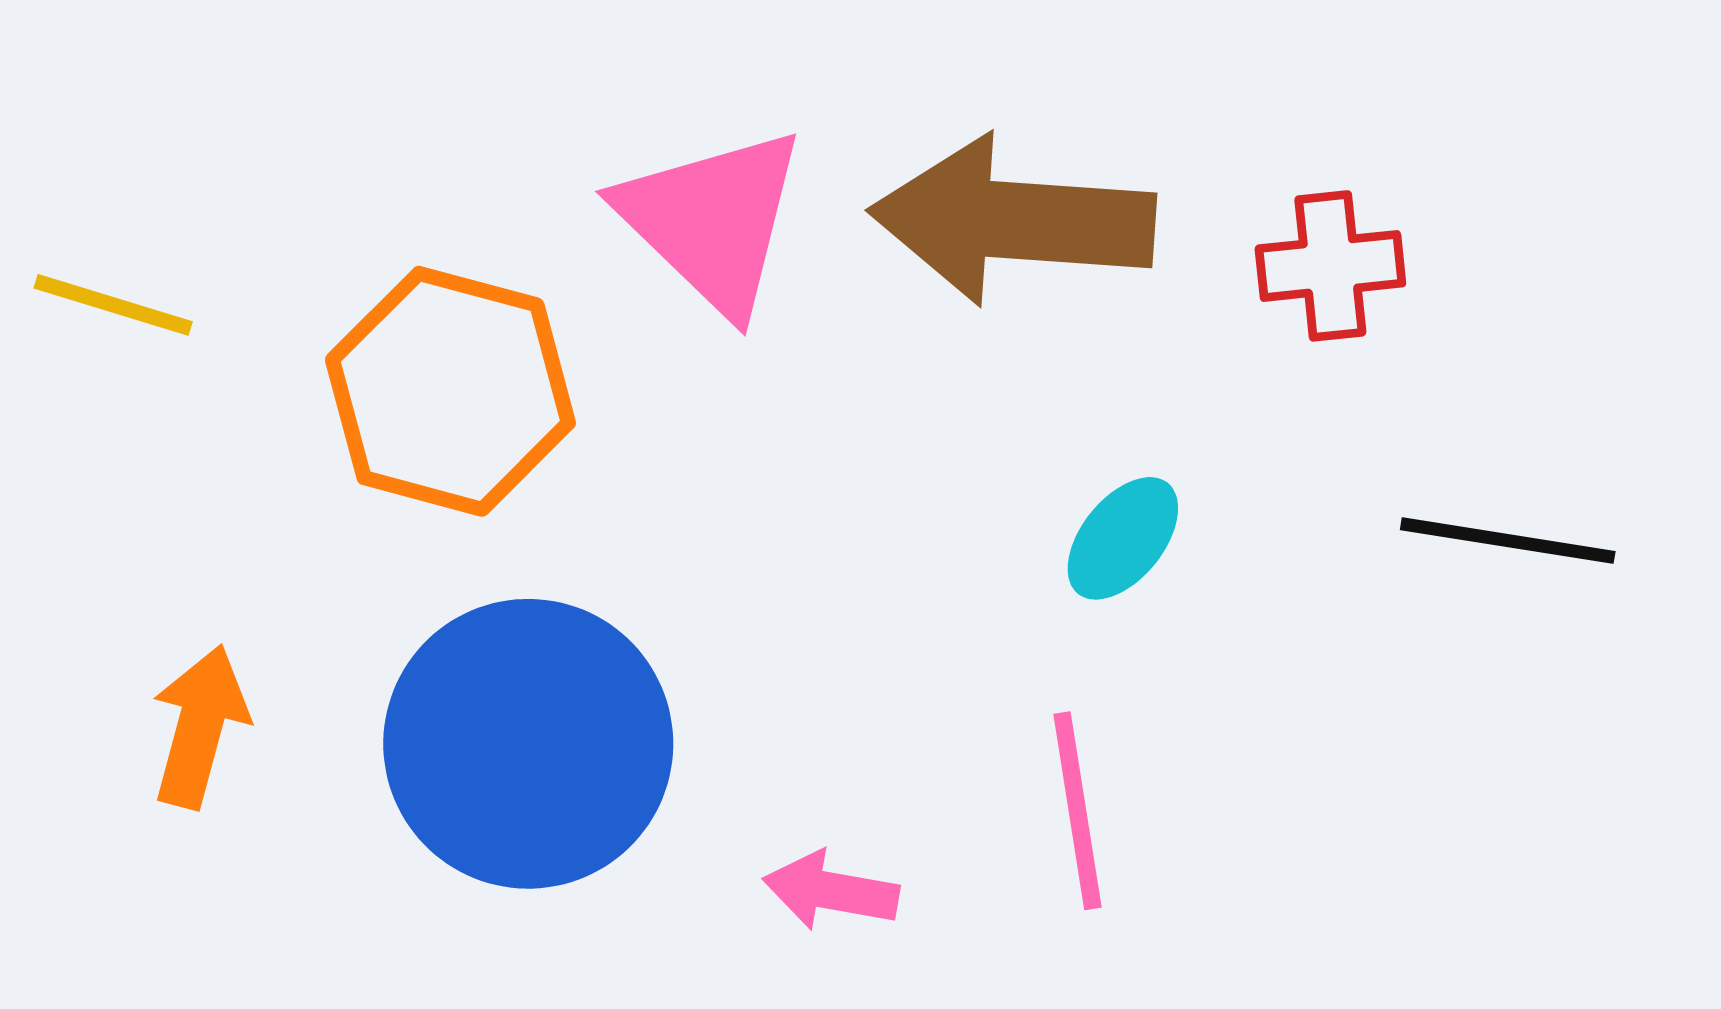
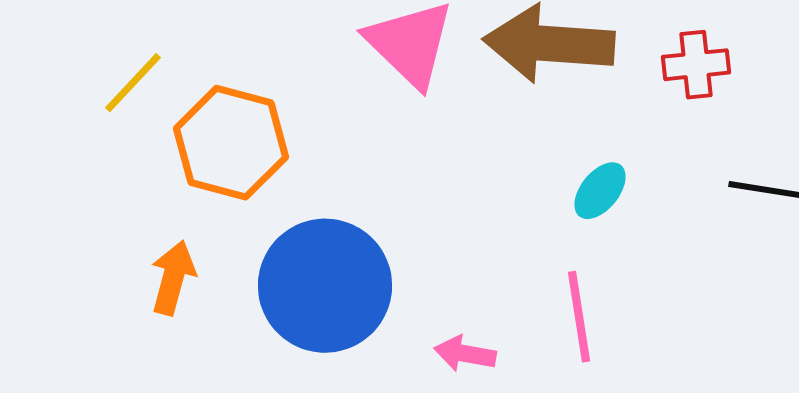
yellow line: (113, 305) -> (133, 83), turned -64
orange hexagon: (450, 391) -> (231, 143), moved

